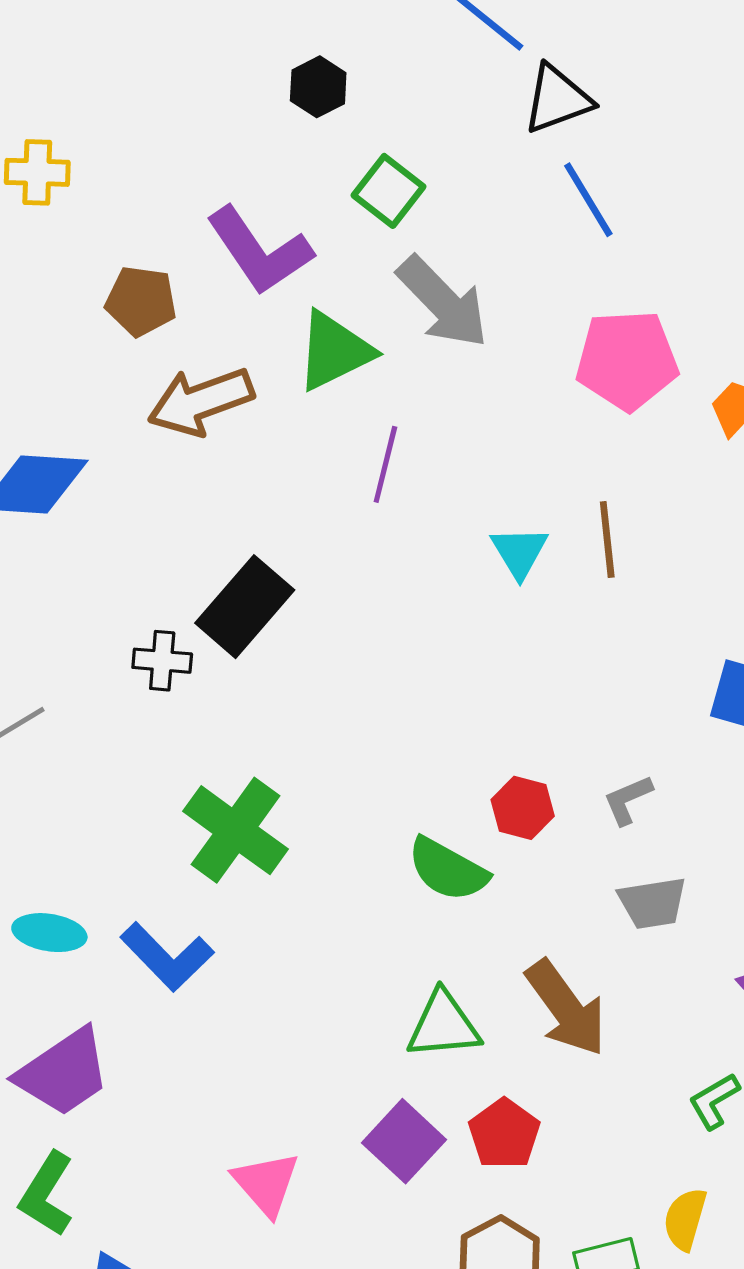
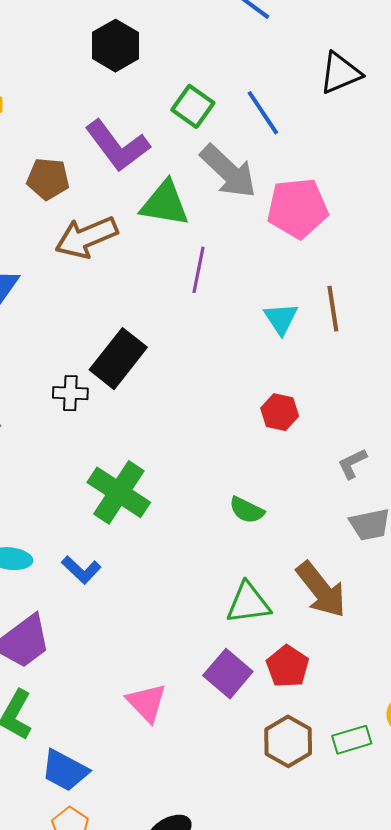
black hexagon: (318, 87) -> (115, 46), moved, size x1.4
black triangle: (557, 99) -> (340, 73), moved
blue line: (588, 200) -> (263, 113), moved
green triangle: (334, 351) -> (165, 203), turned 38
pink pentagon: (627, 360) -> (297, 208), moved
red hexagon: (523, 808) -> (280, 412), moved
green semicircle: (448, 869) -> (247, 510), size x0.7
blue L-shape: (167, 957) -> (81, 570), size x0.7

